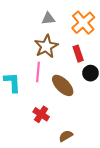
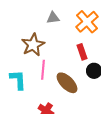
brown star: (46, 46) -> (33, 45), moved

